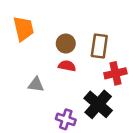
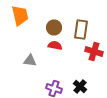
red cross: (115, 73) -> (94, 52), turned 30
black cross: (98, 104) -> (80, 86), moved, size x0.6

